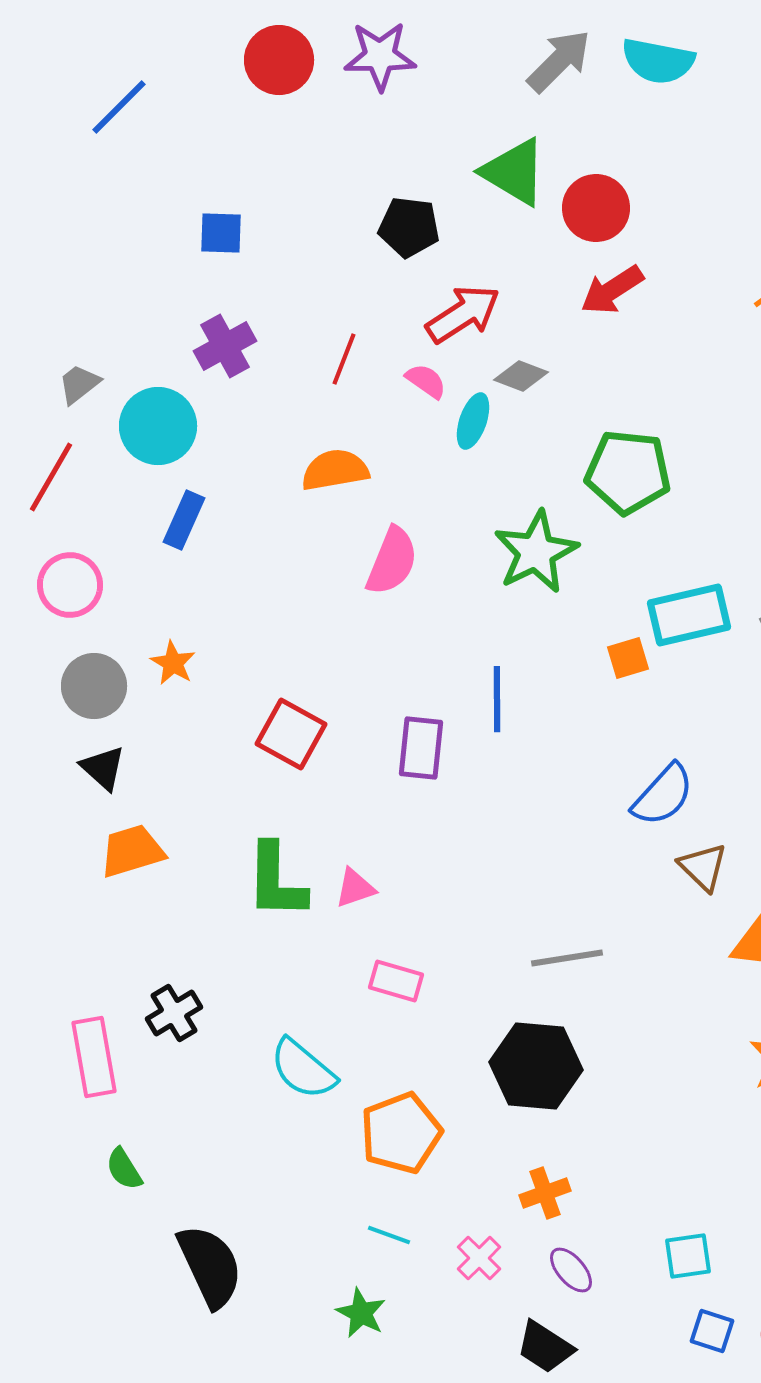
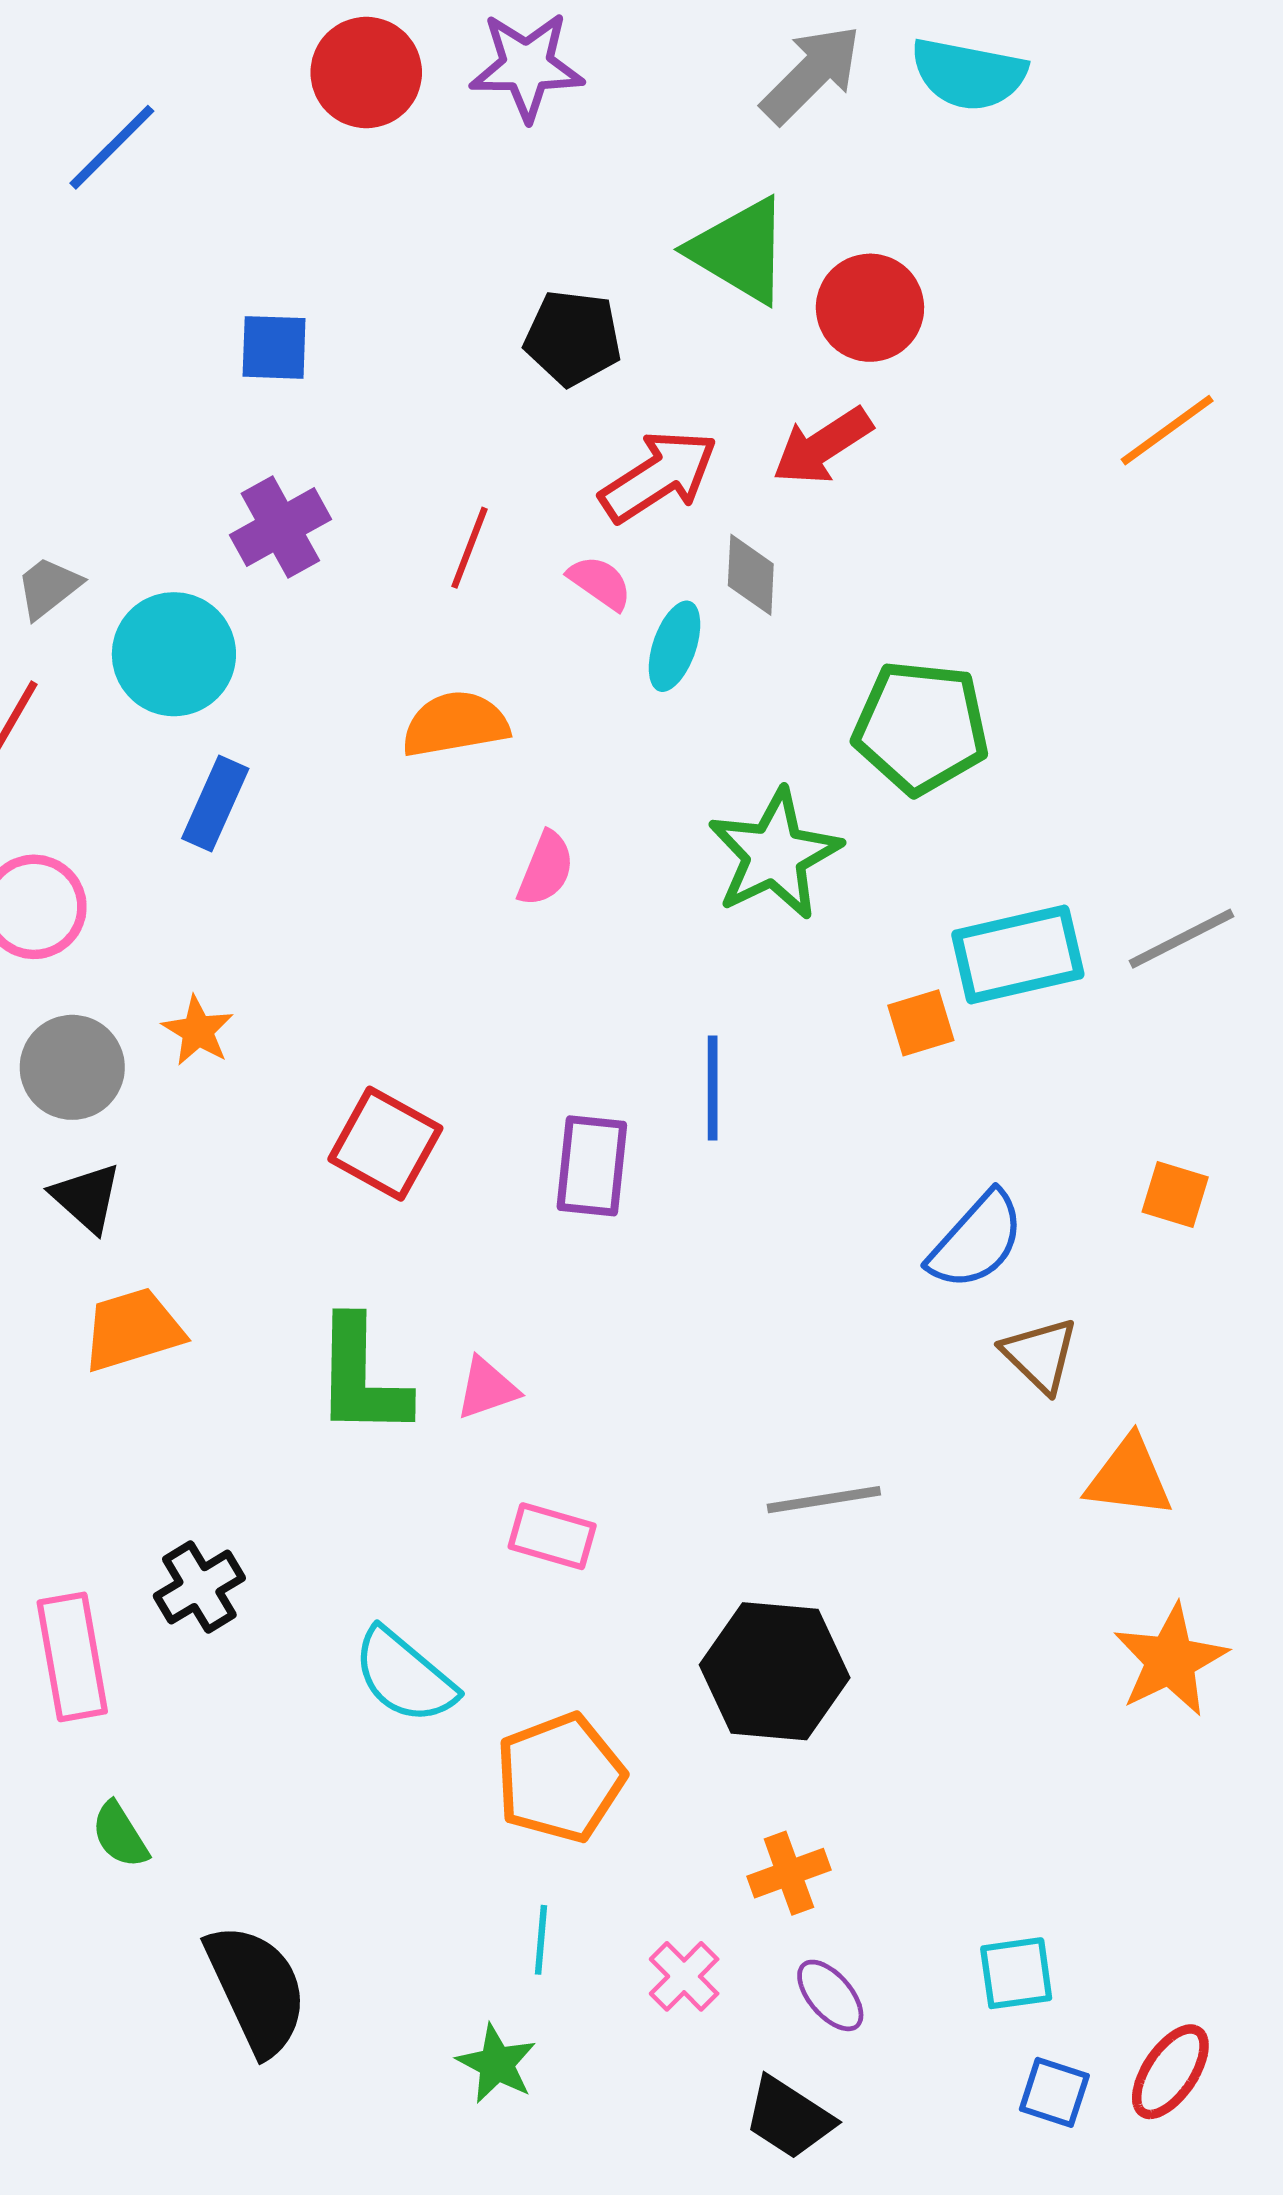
red arrow: (612, 290) -> (822, 446), moved
gray diamond: (521, 376) -> (751, 575), turned 72
pink semicircle: (392, 561) -> (546, 869), size x0.7
cyan line: (389, 1235) -> (541, 1940), turned 75

